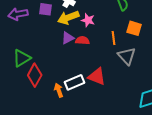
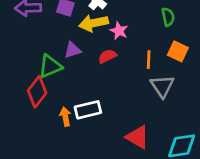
purple triangle: (68, 38) -> (73, 50), moved
red semicircle: (82, 40) -> (107, 56), turned -40
green triangle: (22, 58) -> (50, 66), moved
red triangle: (97, 76) -> (138, 137), moved

